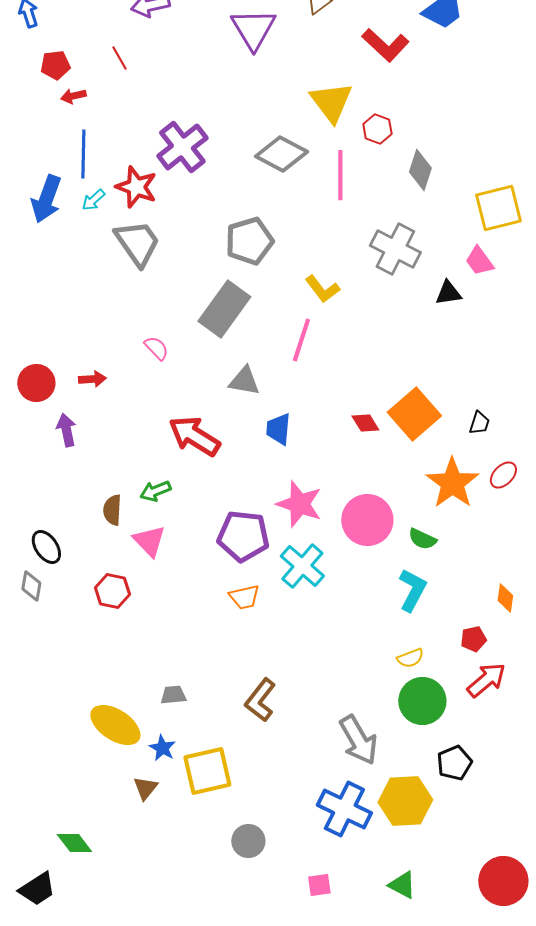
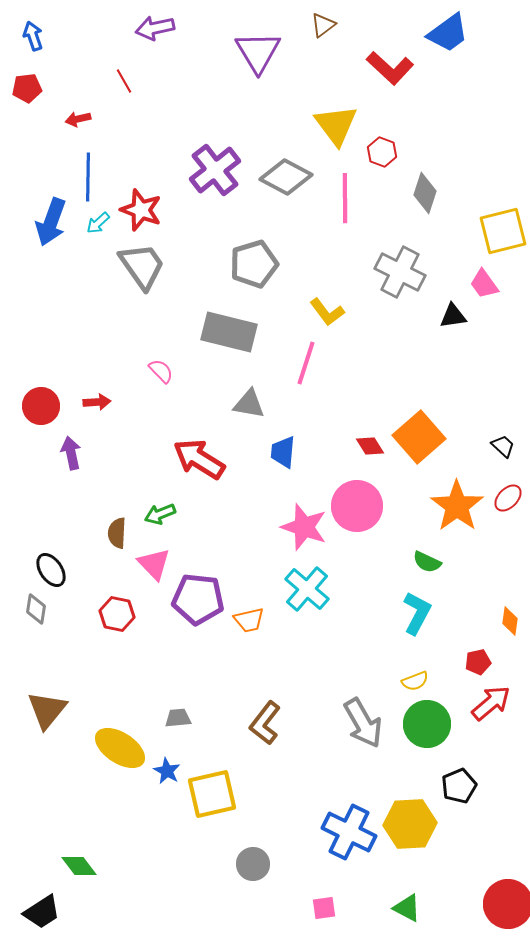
red pentagon: (55, 65) -> (27, 88), moved
purple cross: (182, 147) -> (215, 170), moved
gray rectangle: (224, 309) -> (229, 332), turned 68
black trapezoid: (479, 423) -> (503, 446), moved, turned -65
pink circle: (367, 520) -> (357, 506), moved
purple pentagon: (243, 536) -> (198, 599), moved
gray arrow: (358, 740) -> (363, 723), moved
brown triangle: (145, 788) -> (47, 710), moved, size x1.6

